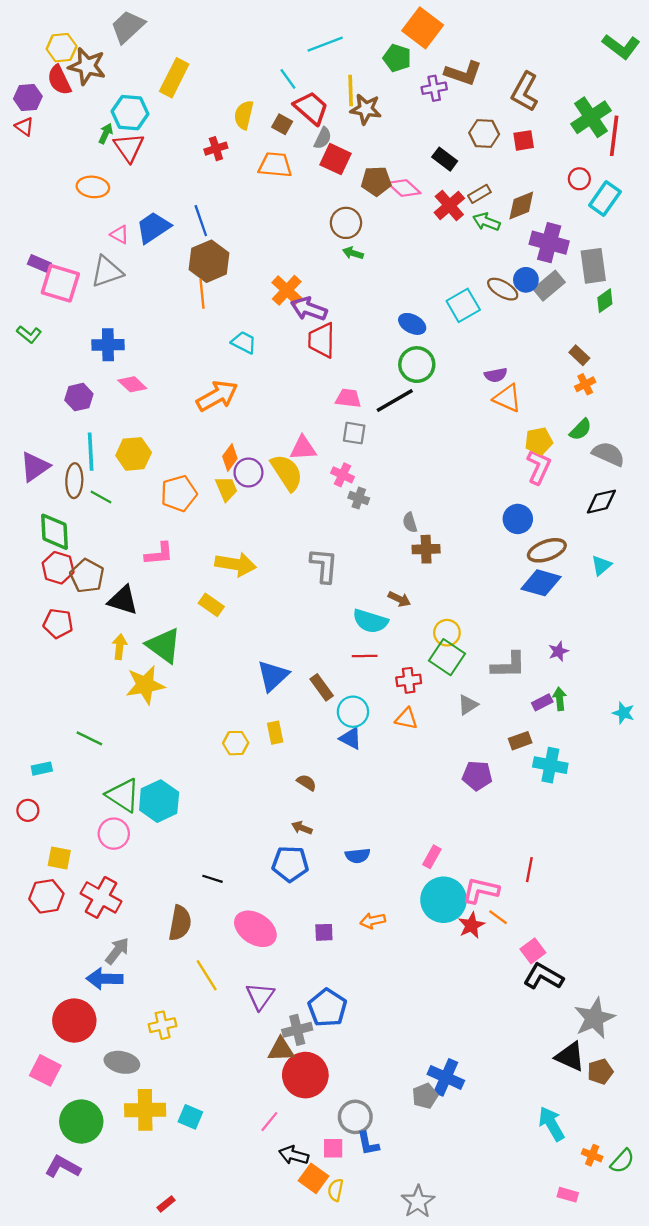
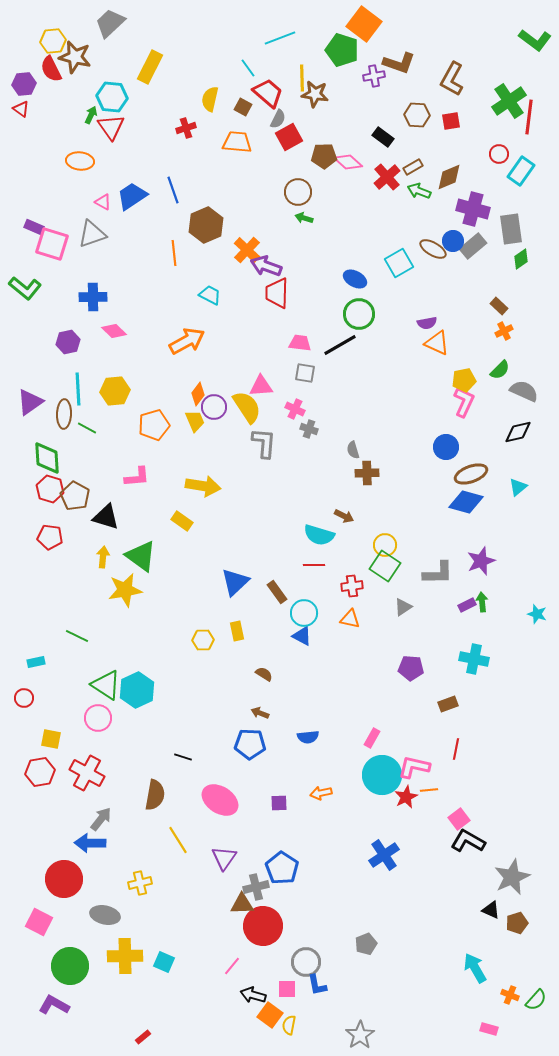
green pentagon: (397, 58) -> (342, 50), size x1.4
red square: (336, 159) -> (289, 137), turned 36
brown hexagon: (209, 261) -> (206, 225), moved
green L-shape: (29, 334) -> (25, 288), size x1.5
gray L-shape: (324, 565) -> (264, 443), moved
purple star: (558, 651) -> (481, 561), size x1.6
brown rectangle: (520, 741) -> (448, 704), moved
orange line: (498, 917) -> (429, 790), turned -42
black triangle: (570, 1057) -> (491, 910), size x0.7
blue cross: (446, 1077) -> (384, 855), moved, turned 32

